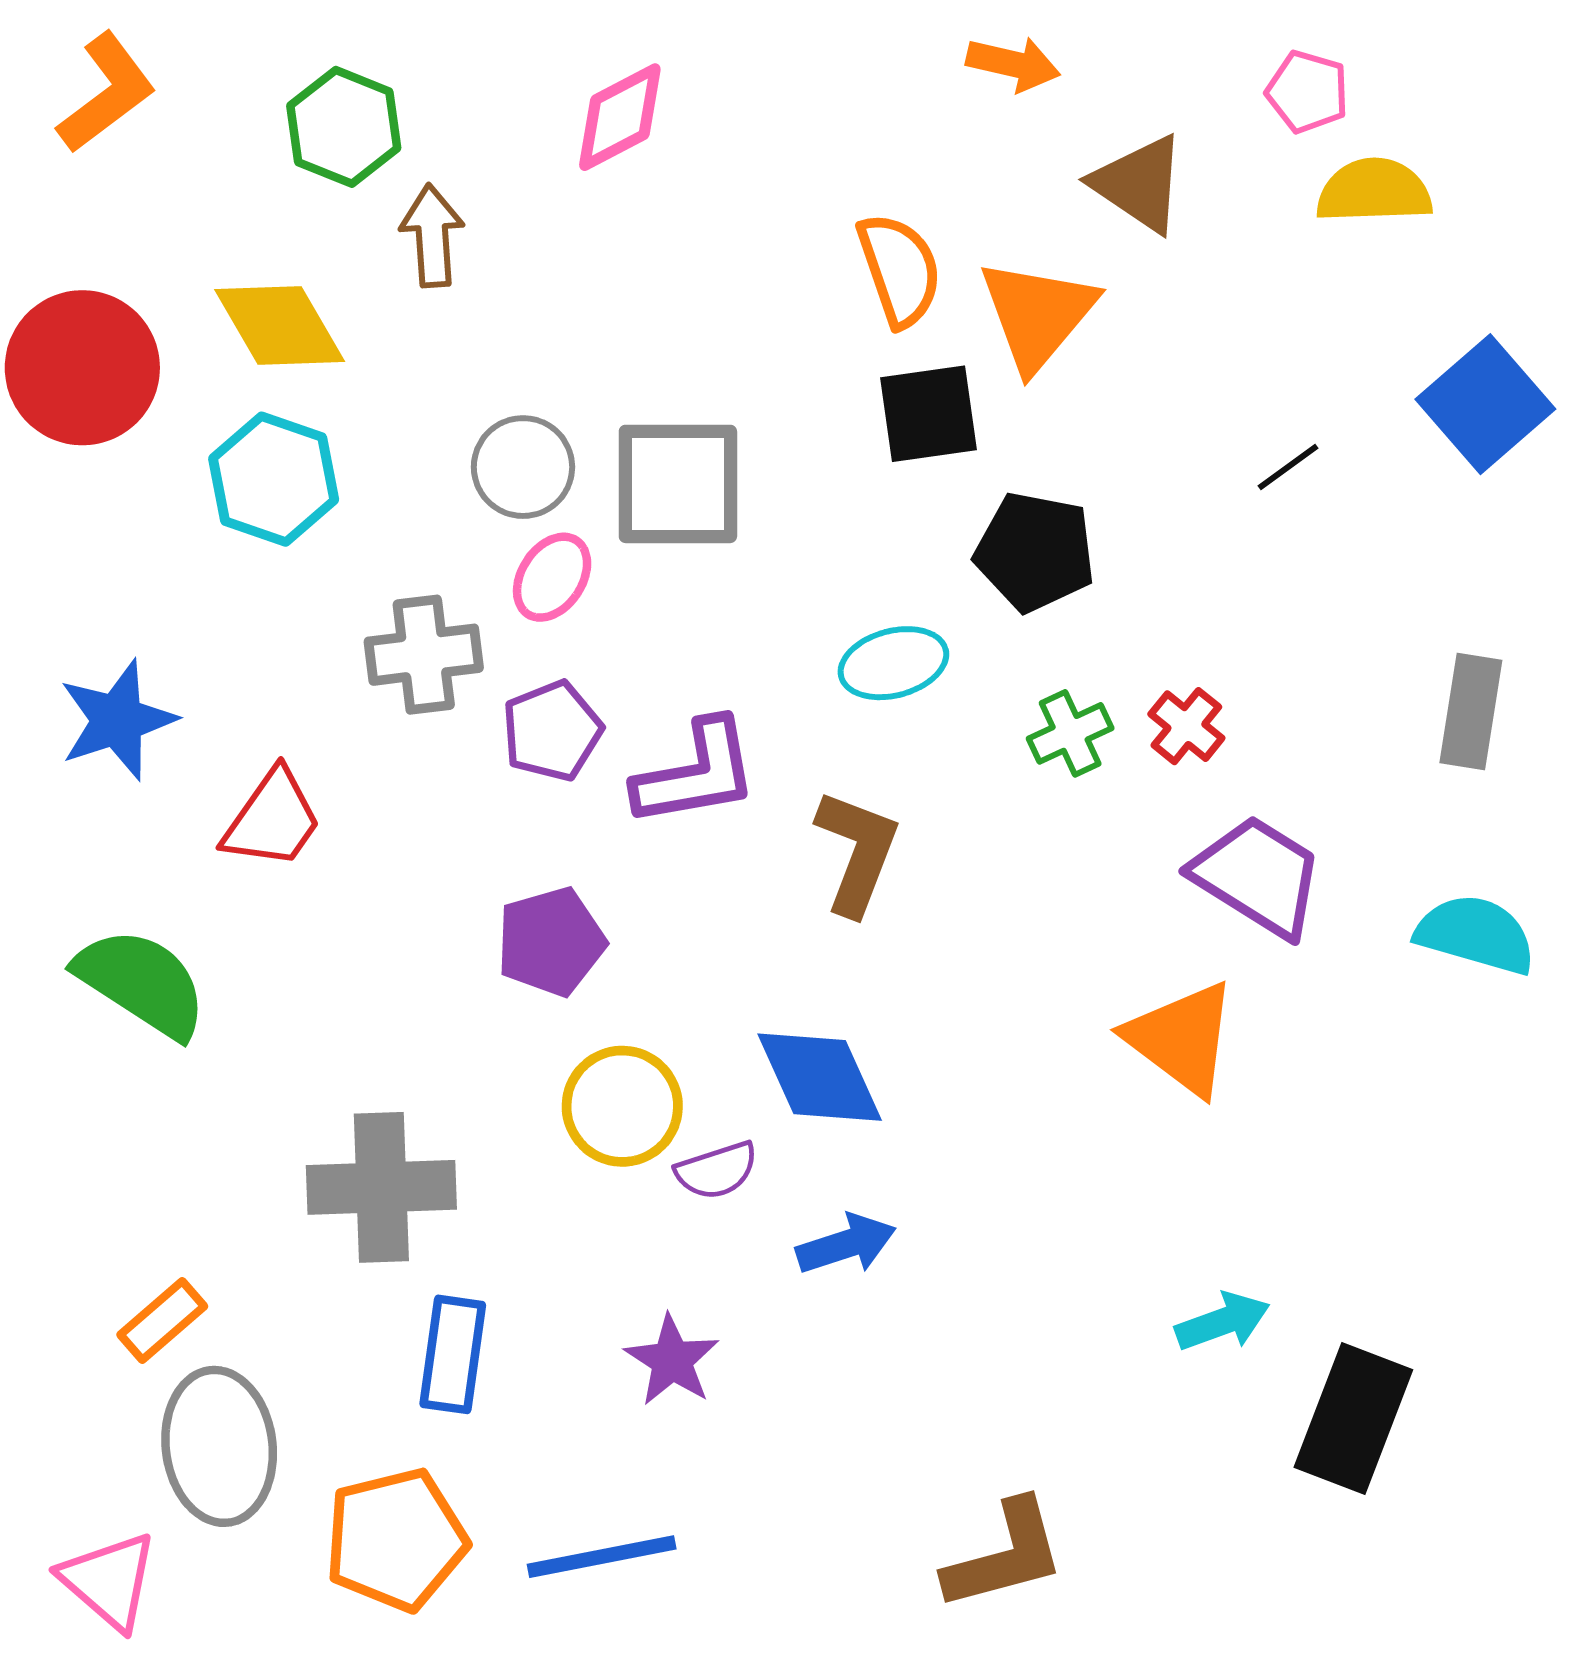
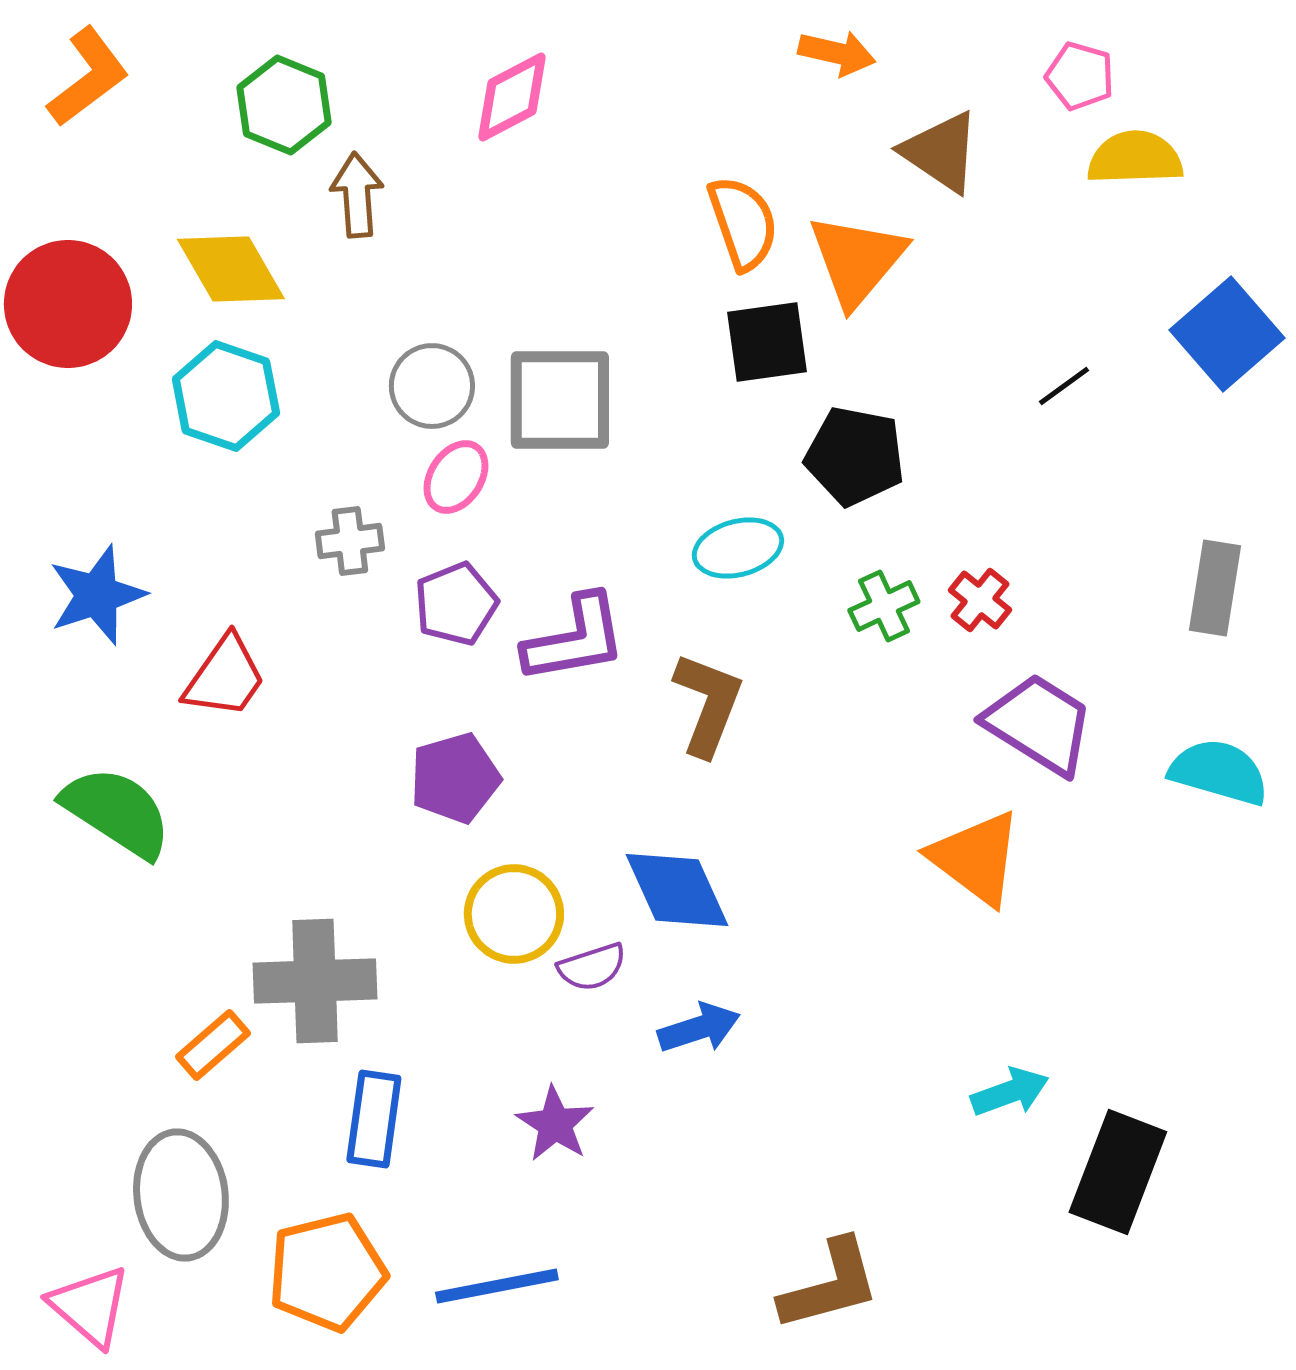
gray cross: (424, 655) -> (350, 541), size x0.7
orange rectangle: (162, 1321) -> (213, 1045), moved

